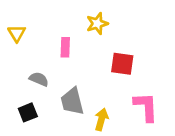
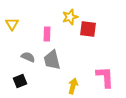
red square: (122, 64) -> (88, 29), moved
gray trapezoid: (72, 101) -> (52, 60), moved

